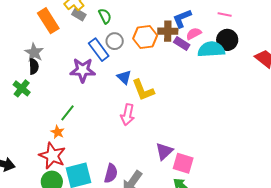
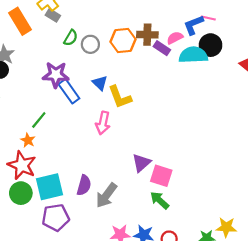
green semicircle: (105, 16) -> (71, 38), moved, turned 56
blue L-shape: (182, 18) -> (193, 25), moved
blue rectangle: (99, 50) -> (69, 91), moved

